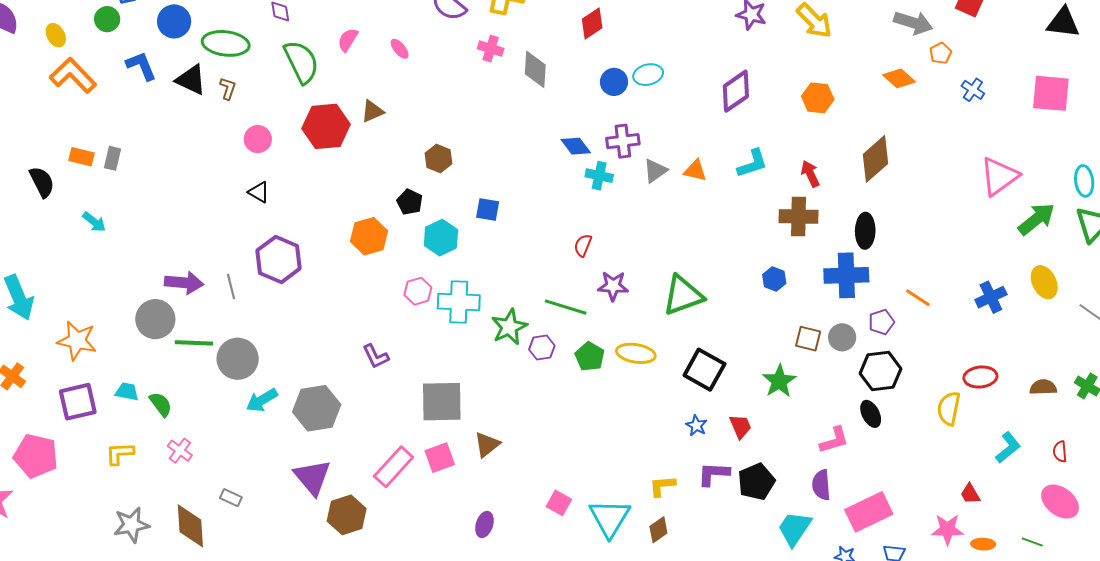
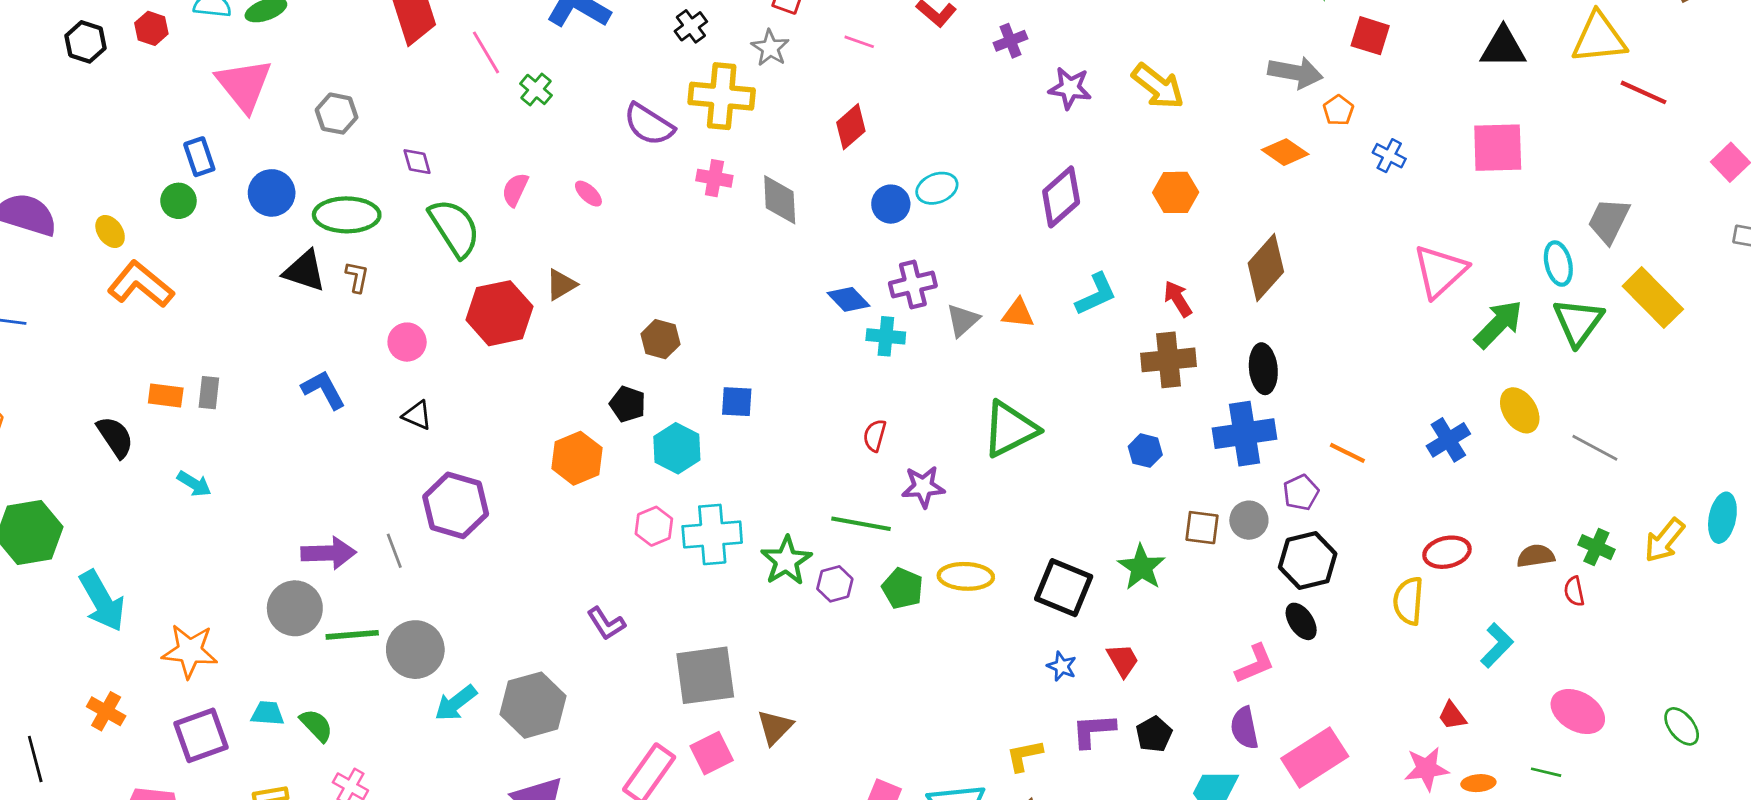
blue L-shape: (141, 66) -> (323, 390), moved
green triangle: (683, 295) -> (1010, 429), moved
green star: (779, 381) -> (1142, 567), moved
red semicircle: (1060, 452) -> (1574, 591), moved
black pentagon: (756, 482) -> (1154, 734), size x0.7

